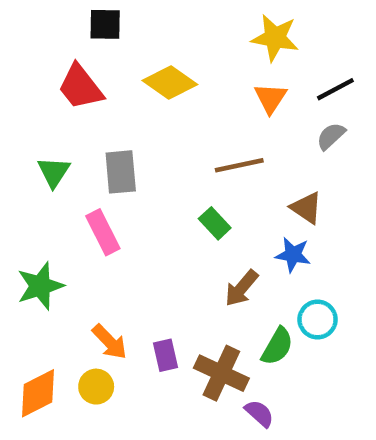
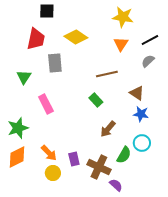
red trapezoid: (80, 87) -> (36, 39), turned -130
gray rectangle: (121, 172) -> (55, 63), moved
blue star: (293, 255) -> (141, 114), moved
yellow circle: (96, 387) -> (53, 173), moved
orange diamond: (38, 393) -> (17, 157), moved

